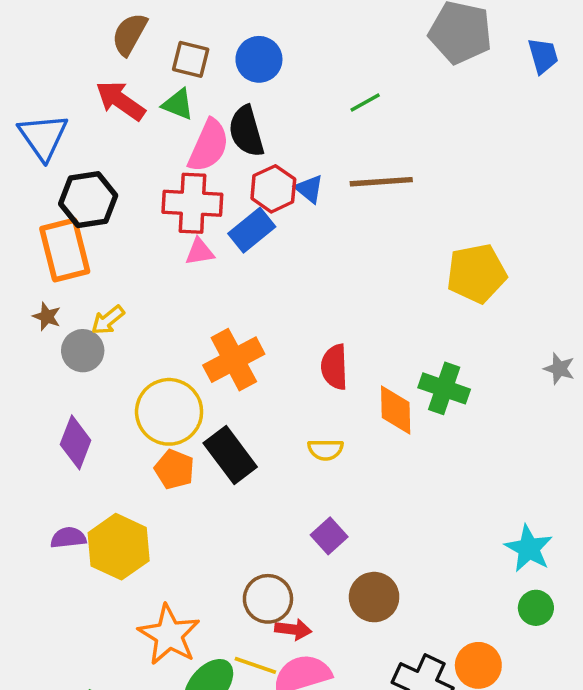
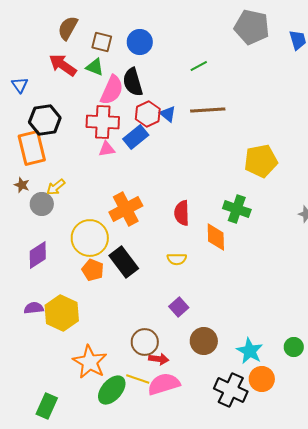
blue triangle: (43, 137) -> (20, 85), size x0.6
green cross: (444, 388) -> (237, 209), moved
purple diamond: (76, 442) -> (38, 255), turned 36
cyan star: (529, 548) -> (250, 351), moved

